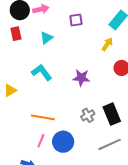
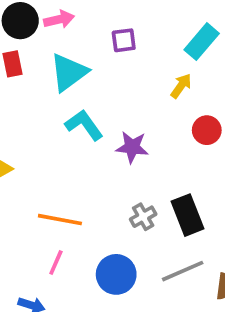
cyan triangle: (46, 38) -> (69, 72), size x1.6
cyan L-shape: (42, 72) -> (84, 125), moved
blue circle: (63, 142) -> (116, 274), moved

